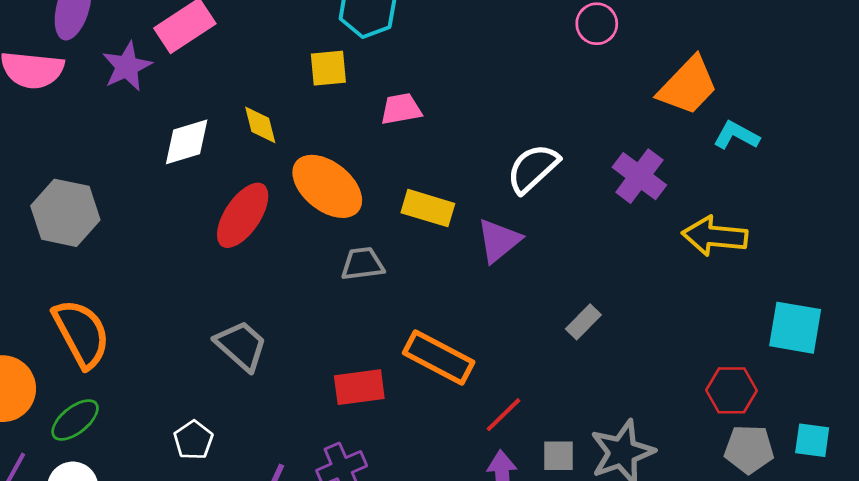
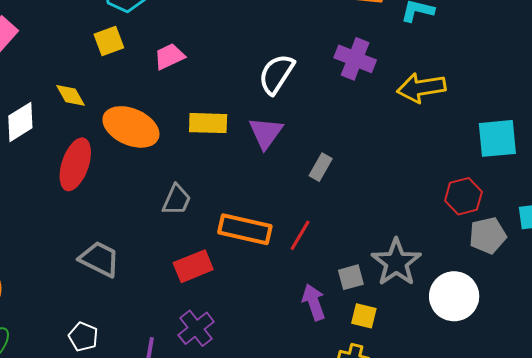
gray trapezoid: (363, 264) -> (177, 200), moved, turned 136
gray rectangle: (583, 322) -> (321, 167), moved
red line: (504, 415) -> (300, 235), moved

